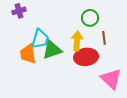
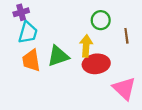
brown line: (104, 38) -> (126, 36), moved
cyan trapezoid: (40, 39) -> (28, 32), moved

